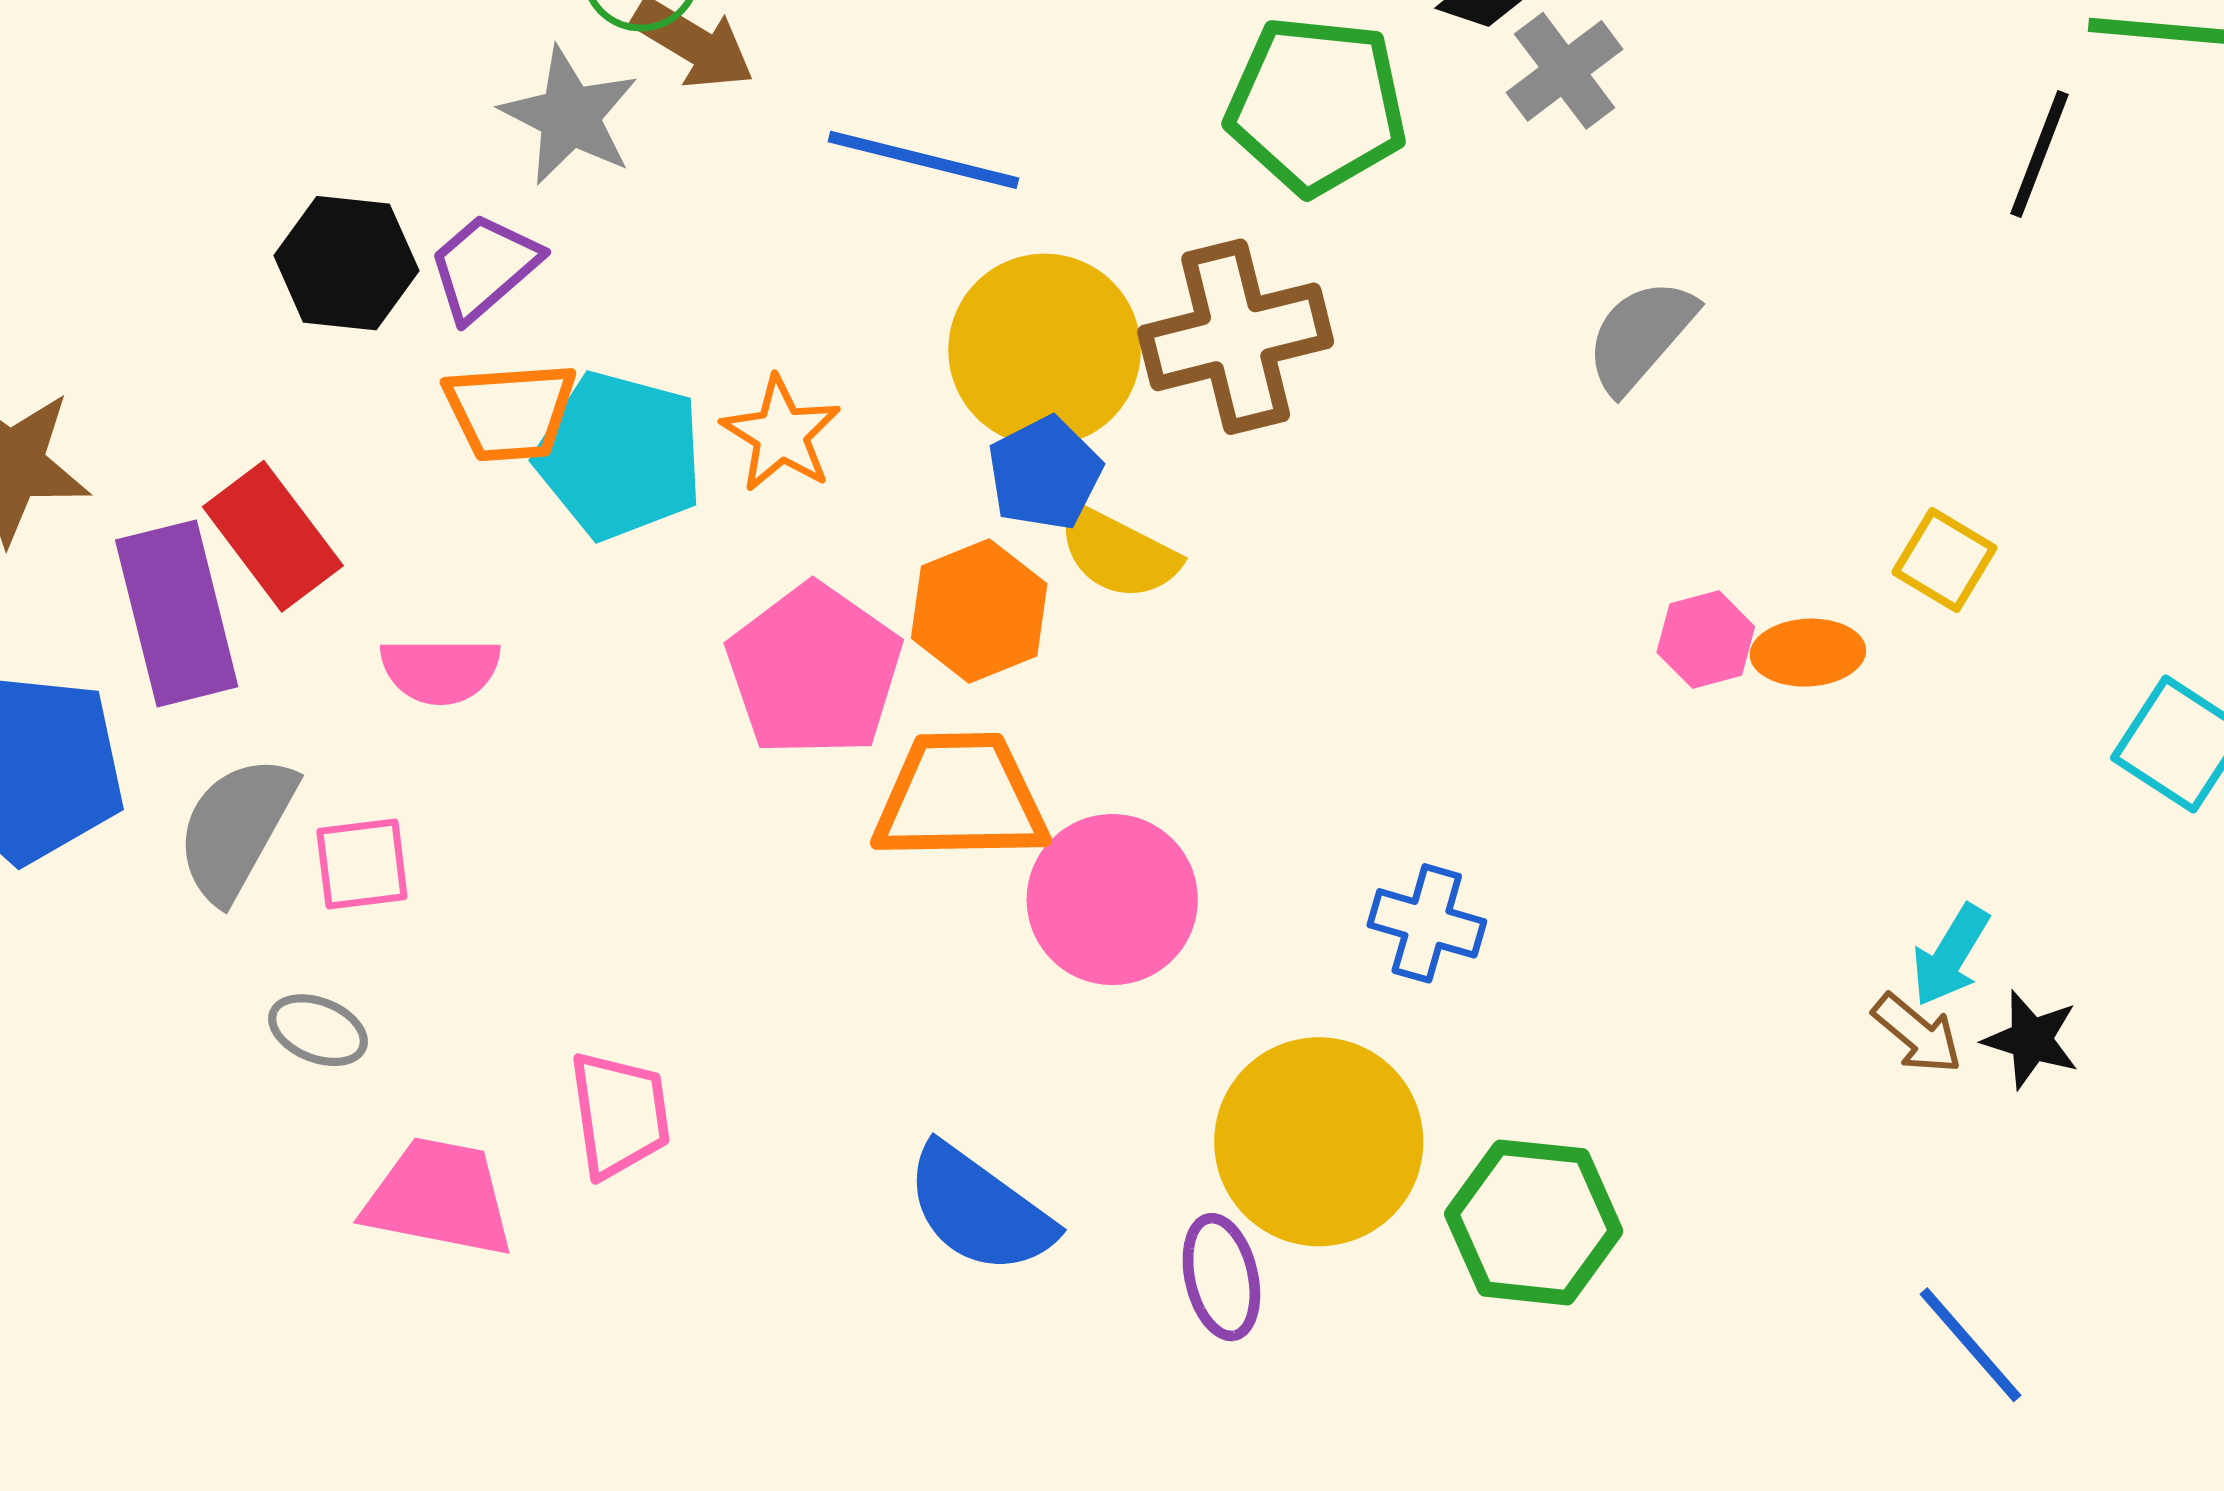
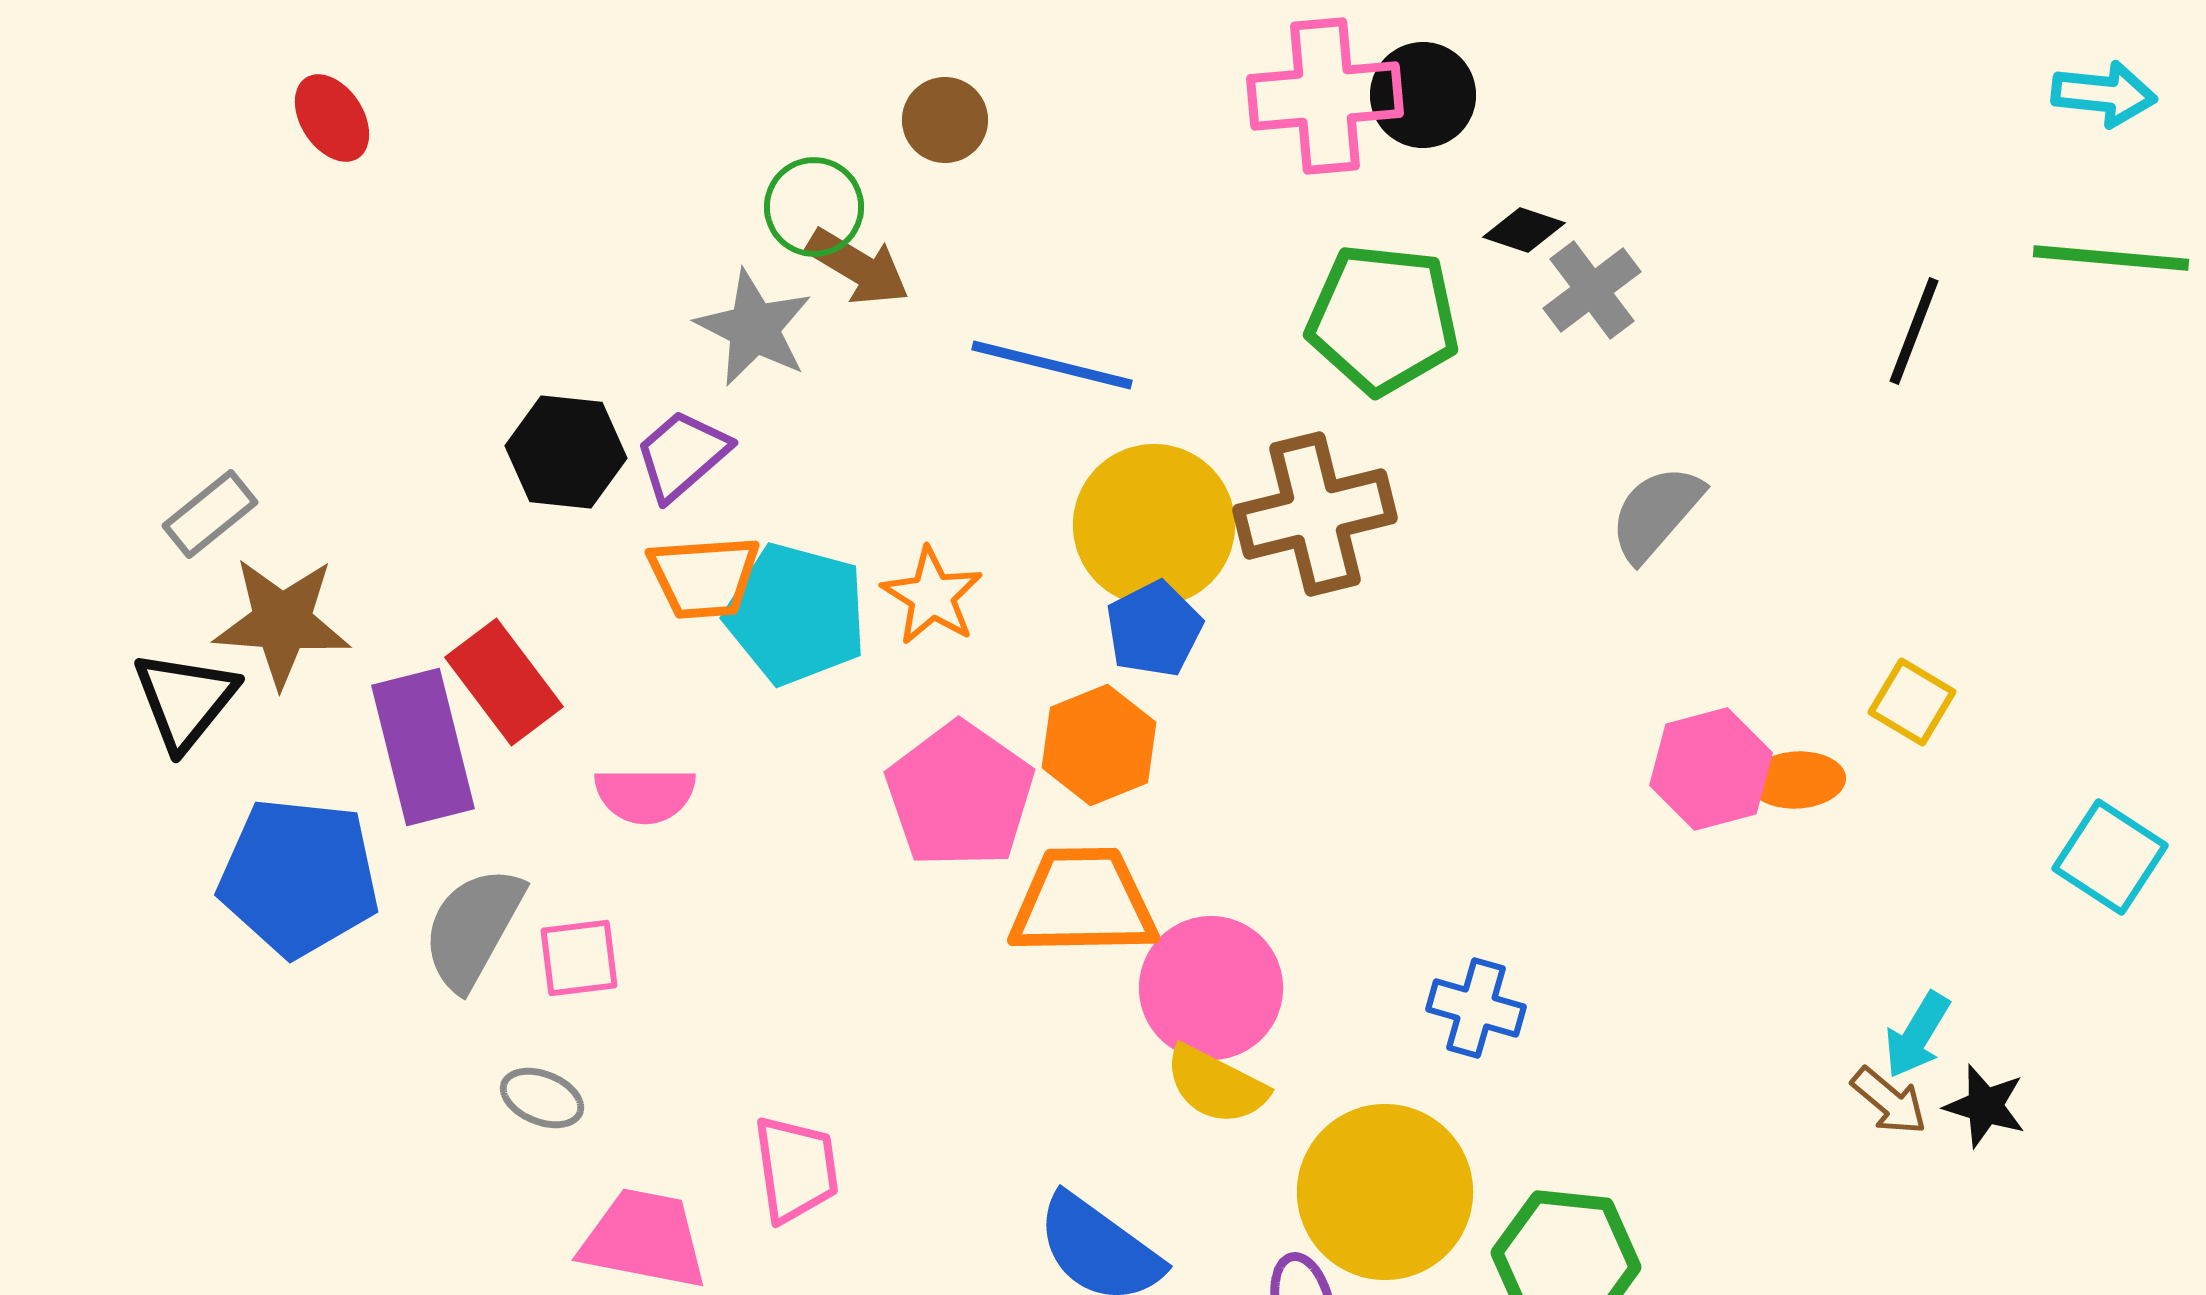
black line: (2039, 154) -> (1914, 331), moved
yellow semicircle: (1118, 553) -> (1216, 1085), moved
pink hexagon: (1706, 640) -> (1711, 769), size x1.5

